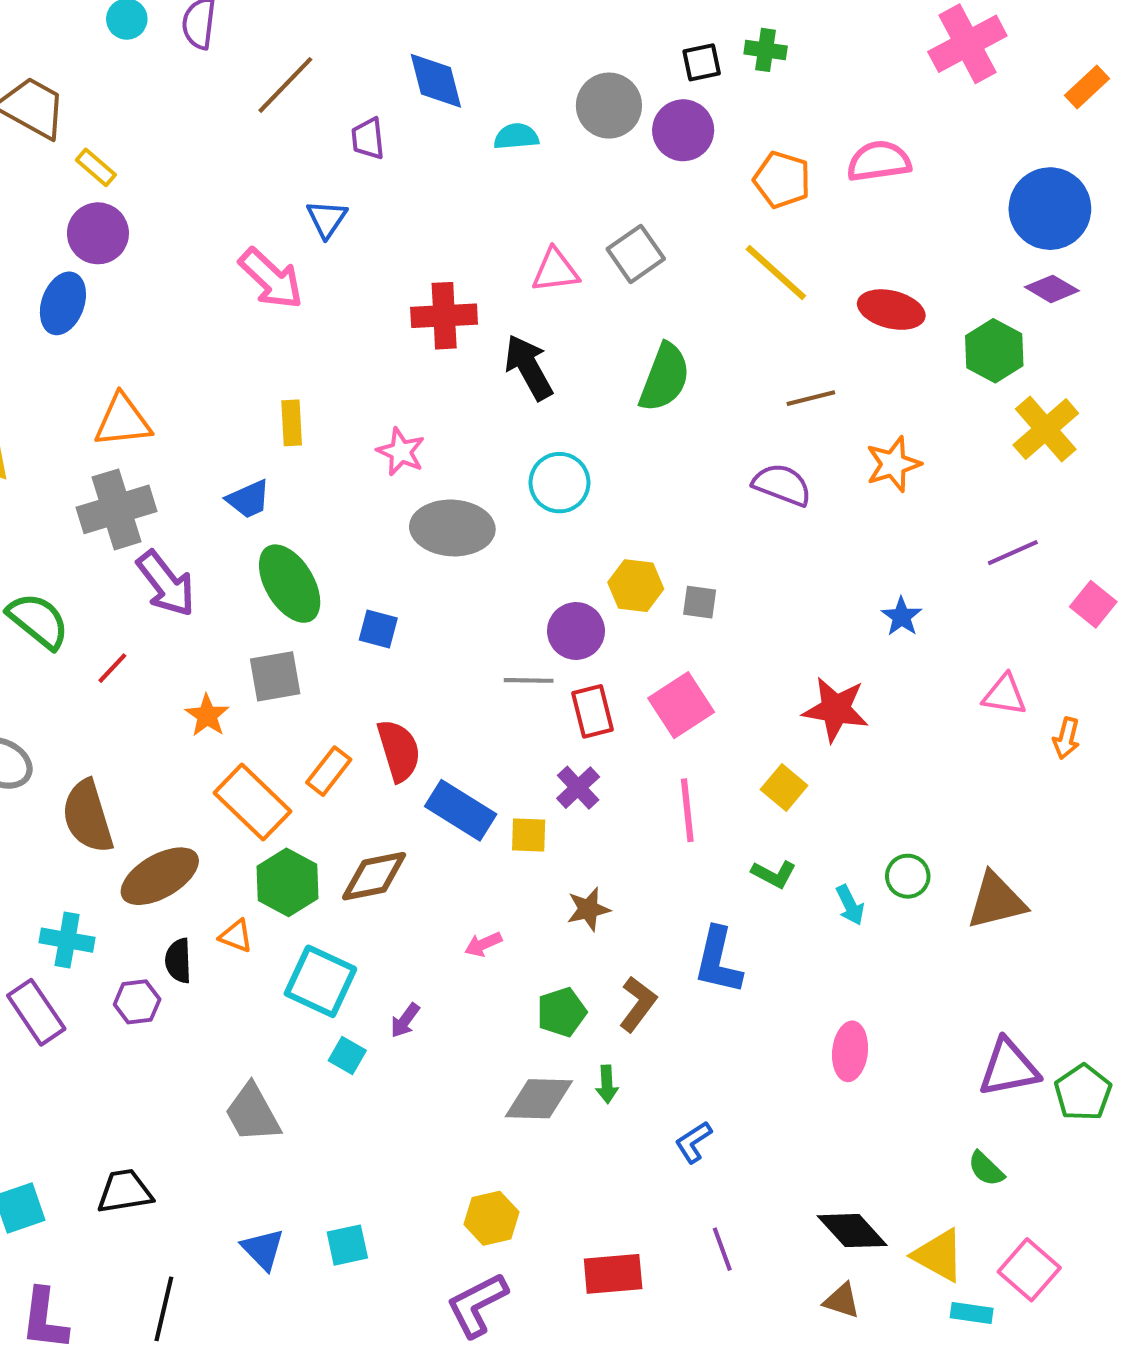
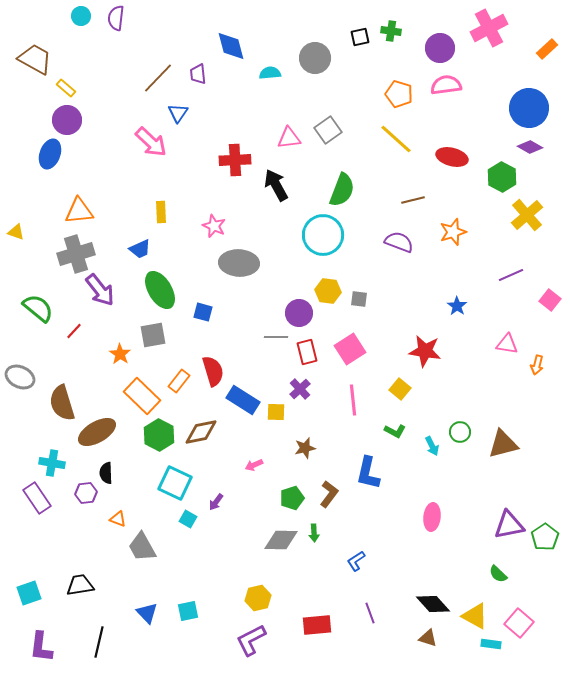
brown line: (285, 85) -> (158, 78), moved
purple circle: (683, 130) -> (440, 48), moved
cyan circle: (560, 483) -> (323, 235), moved, size x1.4
orange triangle: (236, 936) -> (118, 519), moved

